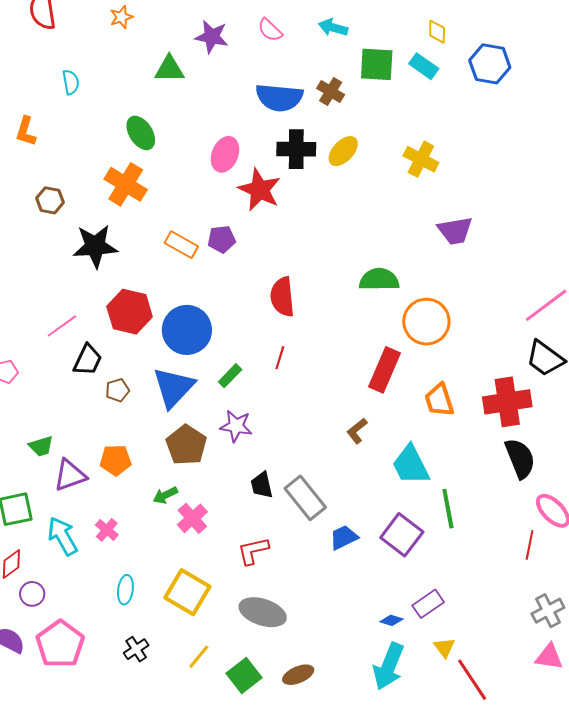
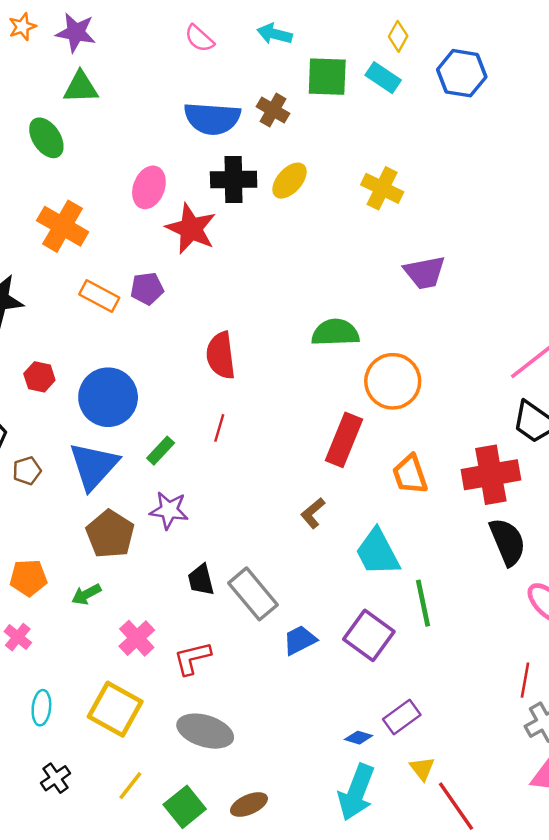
yellow diamond: (437, 32) -> (398, 36), turned 30
purple star: (212, 37) -> (76, 32), moved
green ellipse: (141, 133) -> (46, 138), moved
orange cross: (126, 184) -> (63, 226), moved
red hexagon: (130, 312) -> (39, 377), size x0.6
orange pentagon: (116, 460) -> (28, 578), moved
pink cross: (192, 518) -> (137, 638), moved
red line: (530, 545) -> (525, 680), moved

